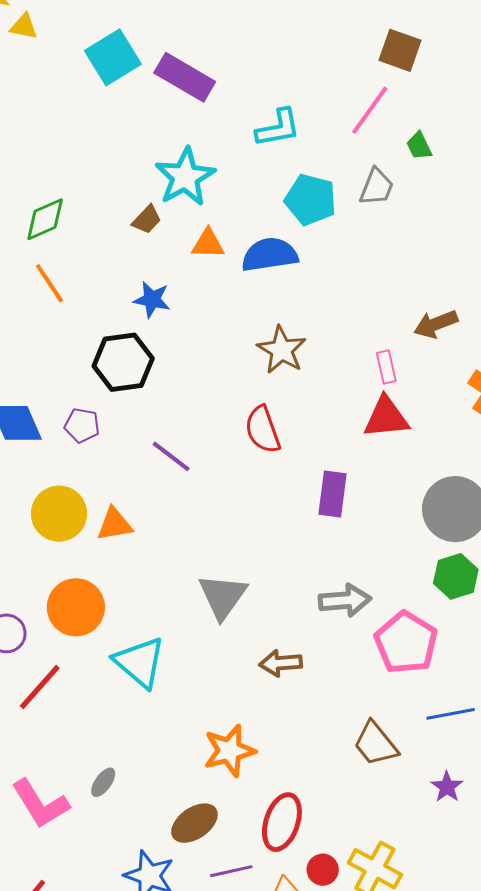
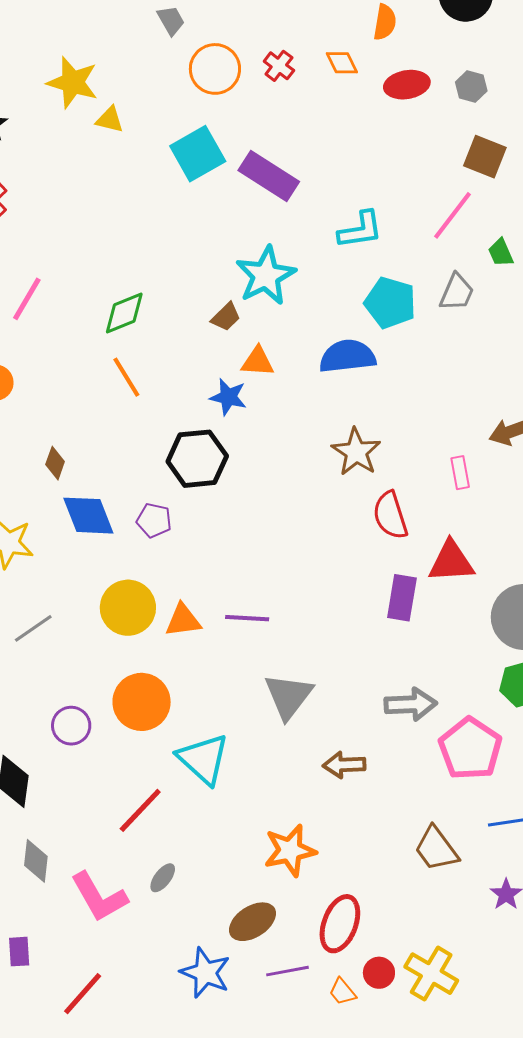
orange triangle: (208, 244) -> (258, 362), moved
red triangle: (386, 417) -> (451, 562), moved
red semicircle: (263, 430) -> (390, 515), moved
purple line: (171, 456) -> (247, 618), moved, turned -36
red line: (40, 687) -> (140, 810), moved

